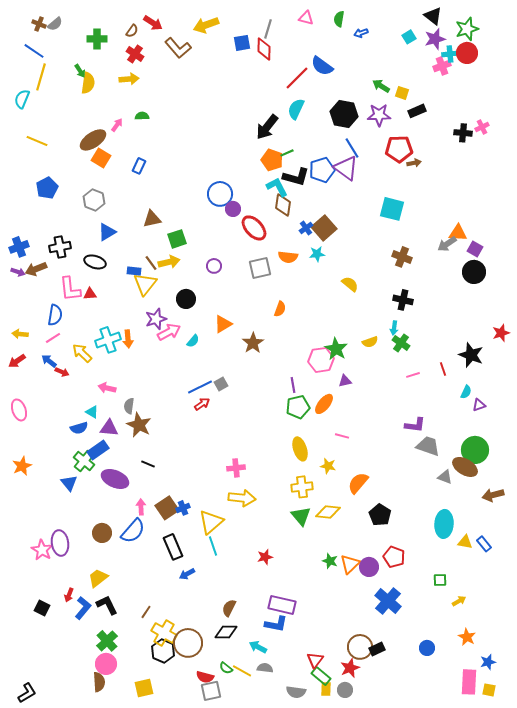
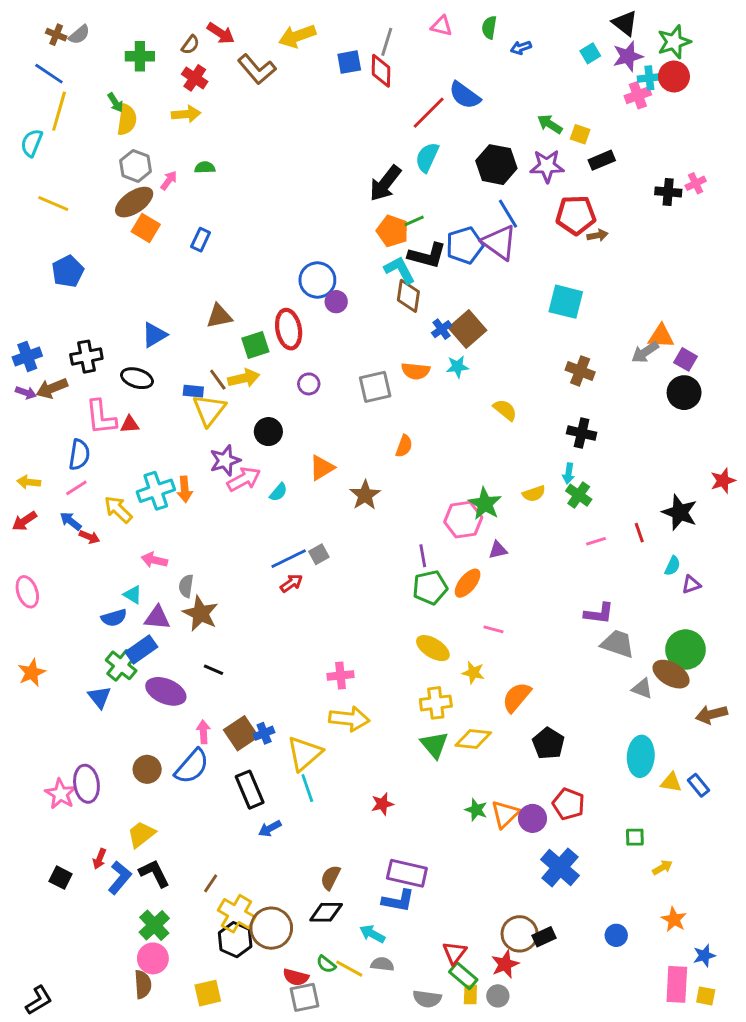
gray hexagon: (94, 200) -> (136, 166), moved
red ellipse: (254, 228) -> (289, 329), moved, turned 32
yellow ellipse: (300, 449) -> (433, 648), turned -40

